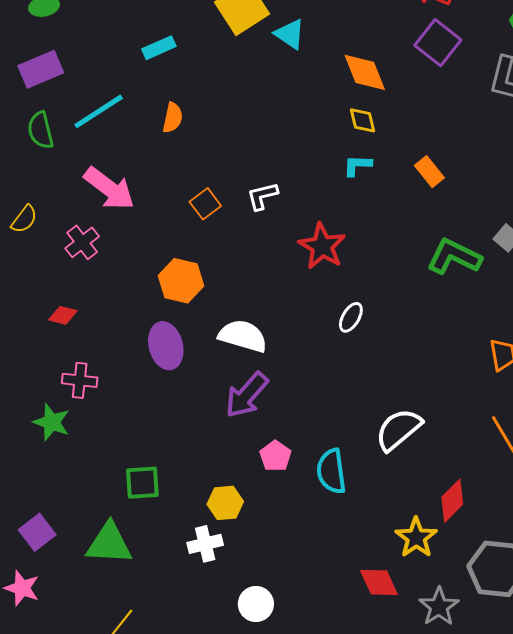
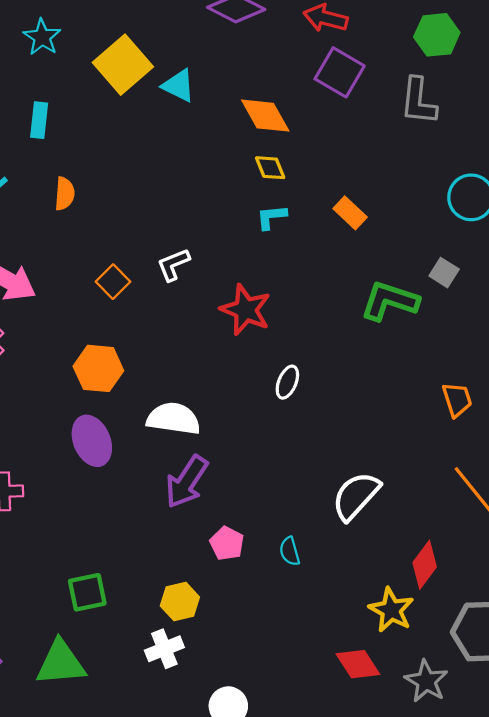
cyan rectangle: (159, 48) -> (39, 120), turned -52
cyan semicircle: (331, 471) -> (290, 551), size x0.6

